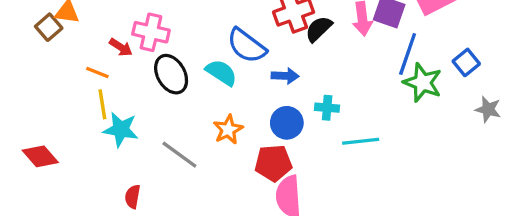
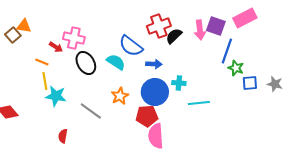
blue square: (466, 62) -> (250, 83), moved, turned 35
green star: (423, 83) -> (236, 68), size x0.7
blue circle: (287, 123) -> (155, 92), size x1.4

